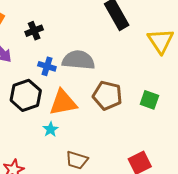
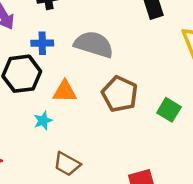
blue cross: (47, 66) -> (42, 43), moved, turned -30
orange triangle: (63, 102) -> (65, 91), size x0.7

